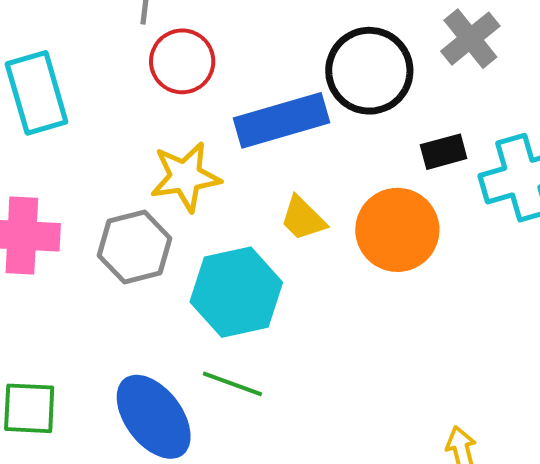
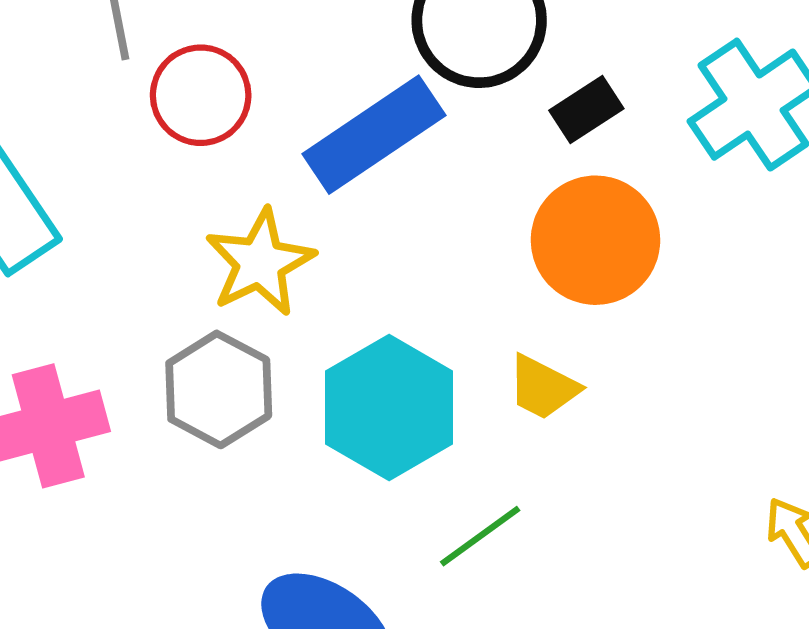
black rectangle: (444, 152) -> (586, 109), moved
yellow trapezoid: (303, 218) -> (543, 387), moved
green line: (232, 384) -> (480, 536), moved, turned -38

